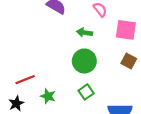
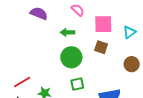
brown square: (129, 61) -> (101, 47), moved
green square: (86, 92) -> (77, 84), turned 32

